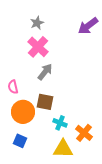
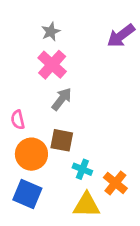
blue square: (20, 141) -> (27, 194), size x1.5

